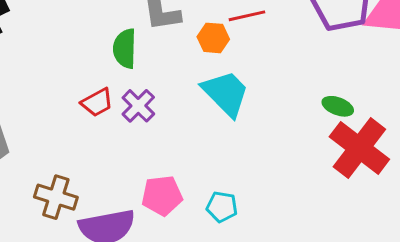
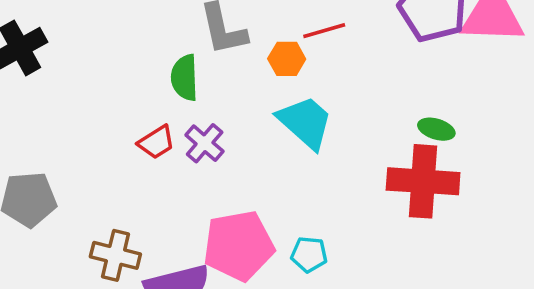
red cross: (359, 148) -> (423, 181), moved, turned -30
pink pentagon: (162, 195) -> (239, 246), size x1.5

